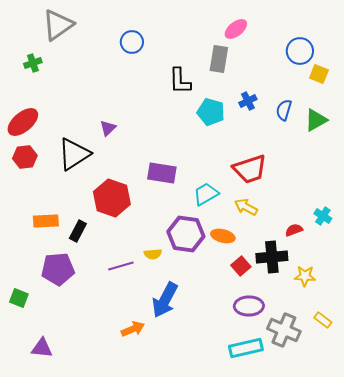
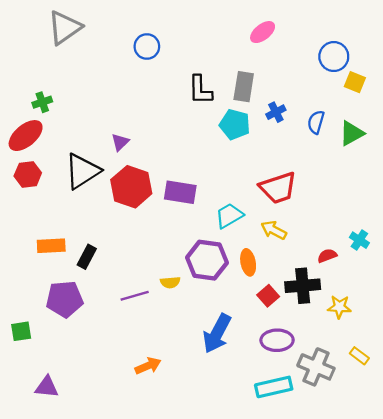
gray rectangle: (219, 59) -> (244, 87), moved
green cross: (33, 63) -> (42, 102), moved
red hexagon: (112, 198) -> (131, 187), moved
orange ellipse: (223, 236) -> (248, 262), turned 65
green square: (19, 298) -> (21, 331), turned -30
blue arrow: (165, 300) -> (217, 334), moved

